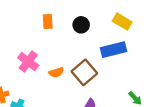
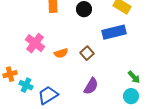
brown square: (84, 72) -> (87, 53), size x0.6

